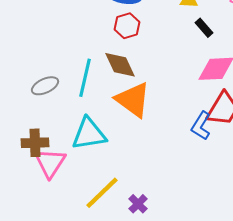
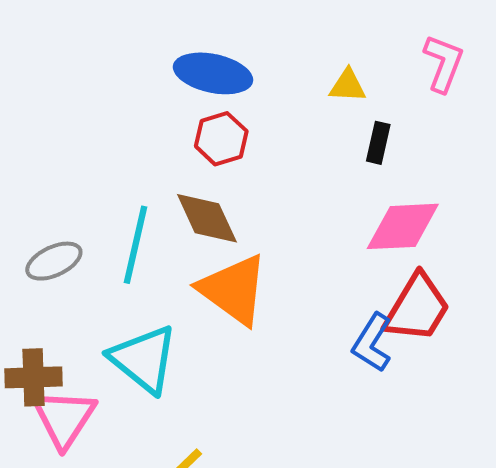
black rectangle: (204, 28) -> (378, 143), turned 54
cyan triangle: (89, 134) -> (144, 359), turned 48

